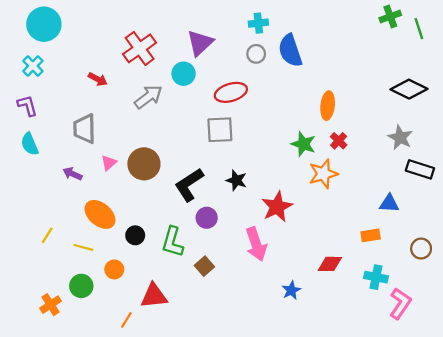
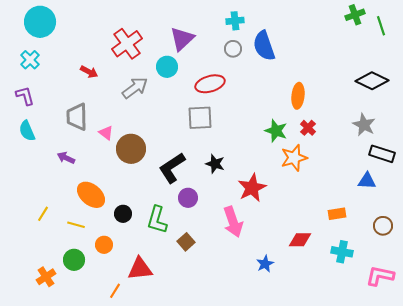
pink triangle: (109, 163) -> (106, 133), moved, turned -42
blue triangle: (389, 203) -> (367, 181), moved
pink L-shape: (400, 304) -> (380, 276), moved, turned -112

